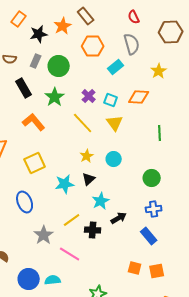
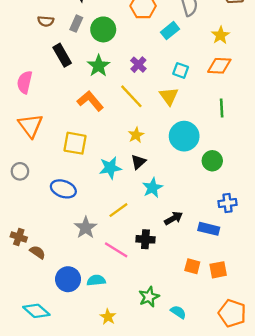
orange diamond: (139, 97) -> (219, 66), moved
cyan square: (111, 100) -> (181, 70), moved
orange L-shape: (34, 122) -> (90, 101), moved
cyan circle: (114, 159) -> (184, 136), moved, size x1.6
yellow square: (35, 163) -> (75, 143), turned 35
blue ellipse: (25, 202) -> (63, 189), turned -50
blue cross: (154, 209) -> (228, 203), moved
black arrow: (119, 218) -> (174, 218), moved
black cross: (93, 230) -> (145, 239), moved
blue rectangle: (149, 236) -> (209, 229), turned -36

